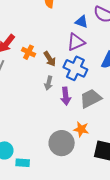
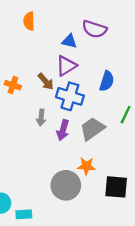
brown arrow: (50, 59) -> (46, 81), moved
purple arrow: (66, 96) -> (63, 130), turned 30

